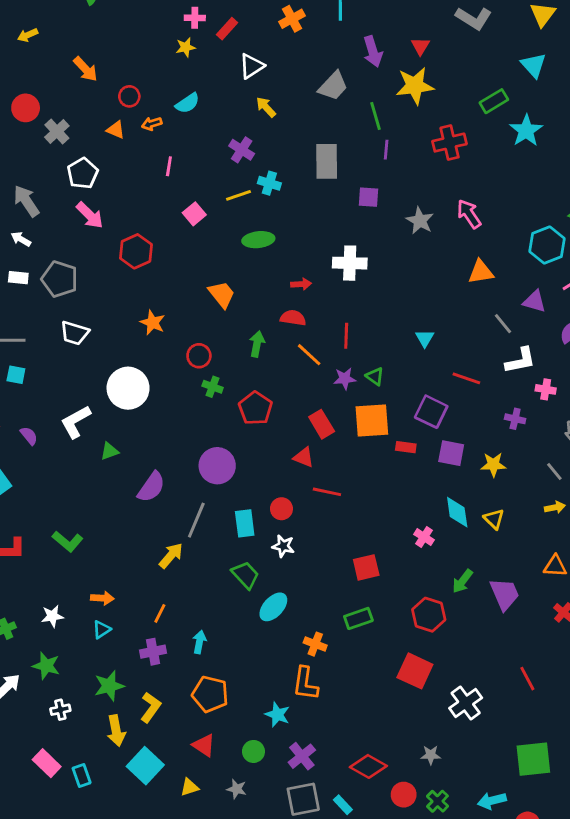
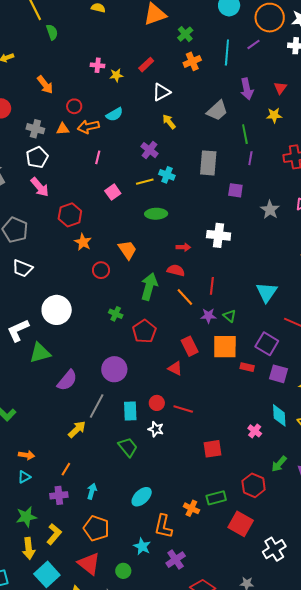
pink cross: (195, 18) -> (98, 65), moved
yellow star: (415, 86) -> (274, 115), size x0.6
orange arrow: (152, 124) -> (88, 127), size x1.5
orange triangle: (116, 130) -> (63, 129), turned -32
gray cross: (57, 131) -> (35, 129), moved, turned -36
orange star: (153, 323) -> (83, 242), moved
cyan triangle: (425, 338) -> (267, 292), size x1.6
green arrow: (257, 344) -> (149, 287), size x1.5
red circle: (199, 356) -> (101, 270), moved
green triangle: (109, 451) -> (40, 353), size x1.6
red line: (327, 492) -> (183, 409), moved
cyan ellipse: (273, 607) -> (142, 497), moved
green rectangle: (358, 618) -> (216, 498), moved
orange cross: (315, 644) -> (191, 508), moved
red triangle: (204, 745) -> (89, 564), size x1.4
purple cross: (302, 756) -> (176, 560), moved

